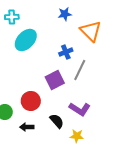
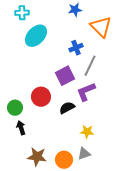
purple L-shape: (80, 109) -> (86, 92), moved, turned 125
black semicircle: (57, 121) -> (67, 108), moved, turned -77
black arrow: (27, 127) -> (21, 128), moved, turned 72

